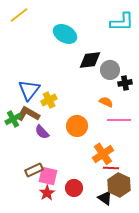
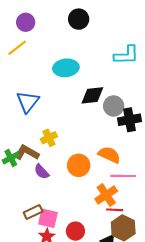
cyan ellipse: (65, 34) -> (66, 68), turned -35
black cross: (125, 83) -> (130, 120), size x1.5
blue triangle: (29, 90) -> (28, 102), moved
orange semicircle: (106, 102) -> (109, 155), moved, size x1.5
pink line: (119, 120) -> (123, 176), moved

